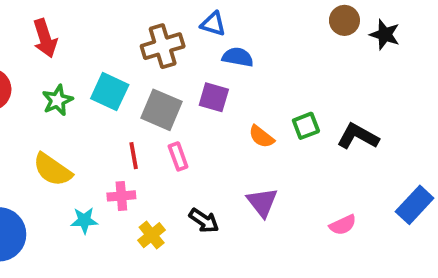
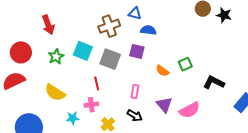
black L-shape: (358, 136) -> (214, 82), moved
pink rectangle: (178, 156) -> (135, 92), moved, turned 32
pink semicircle: (343, 225) -> (189, 110), moved, size x1.5

